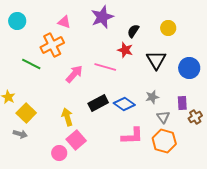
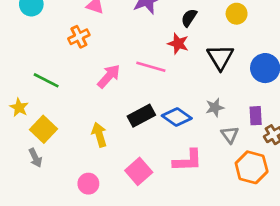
orange cross: (52, 45) -> (79, 37), size x0.7
green line: (31, 64) -> (46, 80), moved
gray arrow: (20, 134) -> (35, 158), turned 48
pink square: (76, 140) -> (139, 171), moved
orange hexagon: (164, 141) -> (252, 167), moved

